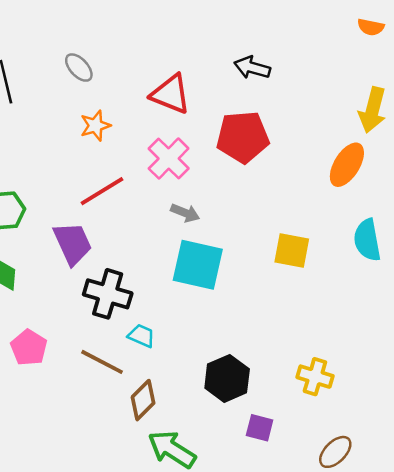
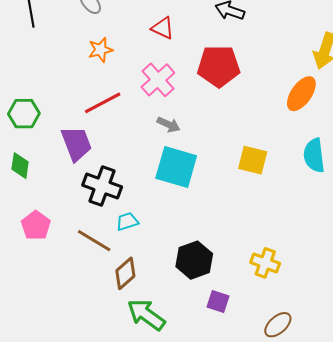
red triangle: (171, 94) -> (163, 28), size x0.7
cyan trapezoid: (141, 336) -> (127, 221), turned -45

